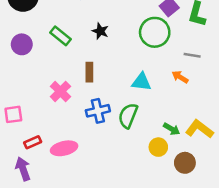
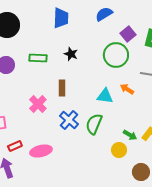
green rectangle: (60, 36) -> (38, 58), turned -36
orange arrow: (180, 77) -> (127, 89), moved
blue cross: (98, 111) -> (69, 120), turned -36
brown circle: (185, 163) -> (141, 172), moved

